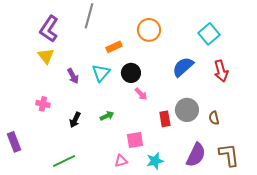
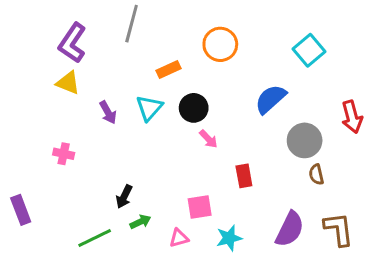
yellow triangle: (46, 56) -> (68, 83), turned -30
red arrow: (221, 71) -> (352, 117), moved
gray circle: (187, 110) -> (305, 140), moved
green arrow: (107, 116) -> (140, 222), moved
black arrow: (75, 120) -> (124, 197), moved

